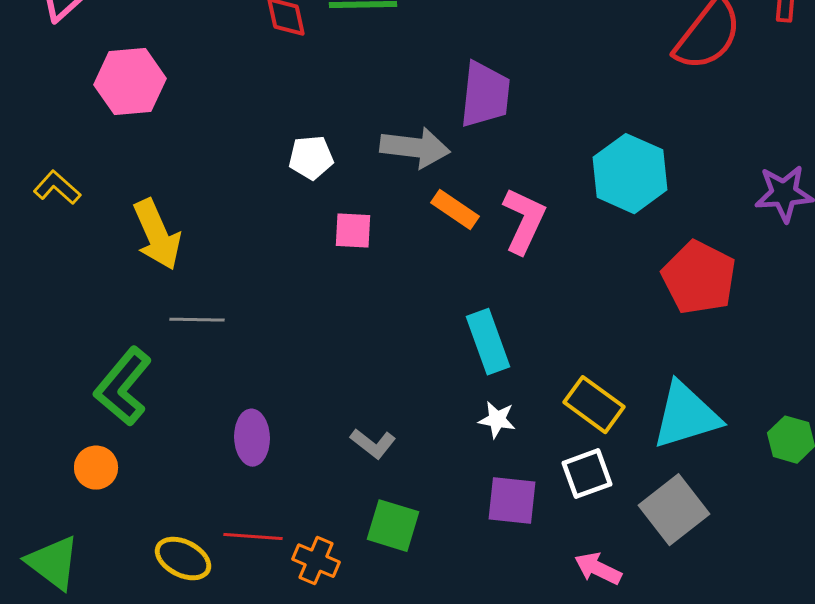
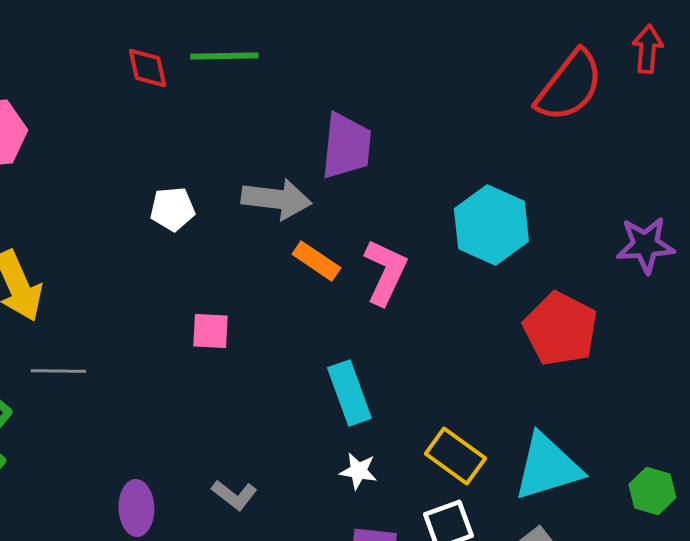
pink square: (353, 231) -> (210, 331), moved
purple ellipse: (252, 438) -> (136, 508), moved

